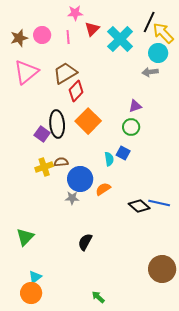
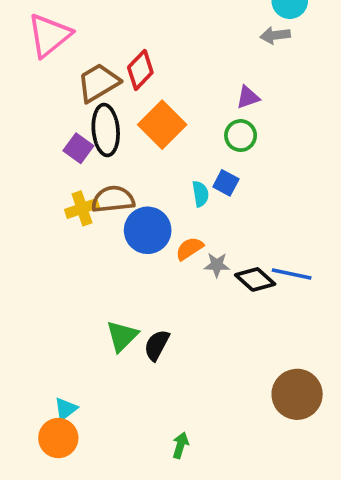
brown trapezoid: (65, 73) -> (98, 83), moved
brown semicircle: (61, 162) -> (113, 199), size x1.6
gray star: (72, 198) -> (217, 265), moved
green triangle: (25, 237) -> (122, 336), moved
green arrow: (98, 297) -> (180, 445), turned 64

